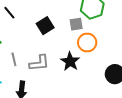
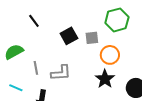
gray square: (76, 24) -> (92, 38), moved
black star: (70, 61) -> (105, 79), moved

